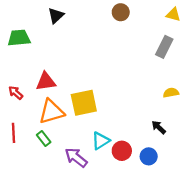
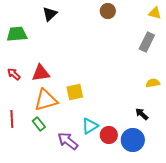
red arrow: (16, 93) -> (14, 74), moved
yellow square: (84, 103) -> (75, 92), size x0.7
blue circle: (149, 156) -> (133, 140), size x1.5

